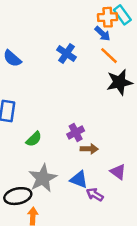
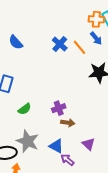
blue arrow: (102, 34) -> (96, 38), moved
orange line: (109, 56) -> (80, 47), moved
gray star: (43, 178) -> (28, 141), turned -30

